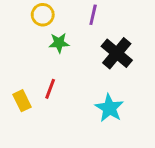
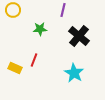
yellow circle: (43, 15) -> (13, 10), moved
yellow rectangle: (22, 101) -> (15, 68), turned -40

